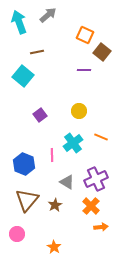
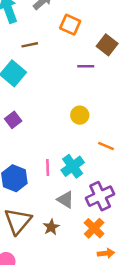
orange square: (85, 35) -> (70, 25), moved
purple square: (40, 115) -> (13, 120), moved
cyan cross: (73, 143) -> (73, 166), moved

